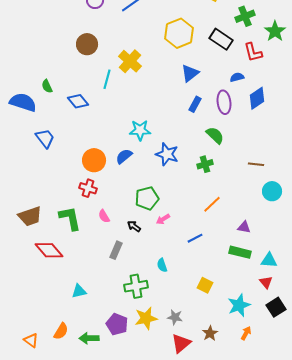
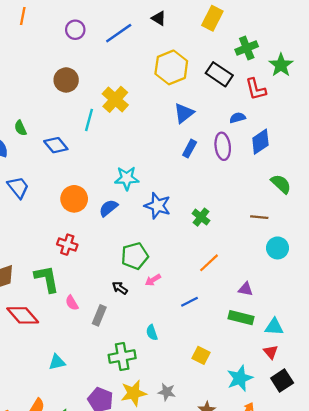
green semicircle: (215, 135) -> (281, 184), moved
orange circle: (94, 160) -> (74, 199), moved
green cross: (205, 164) -> (201, 217), turned -35
pink semicircle: (104, 216) -> (72, 303), moved

